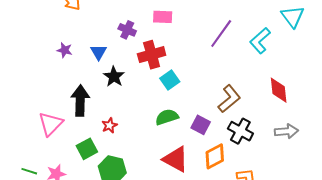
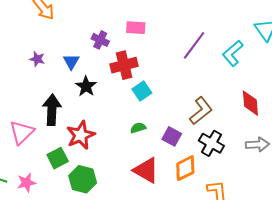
green semicircle: (167, 117) -> (138, 128), size x0.7
red star: (110, 125) -> (81, 135), size x1.8

